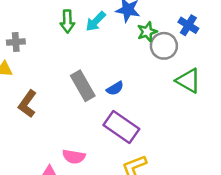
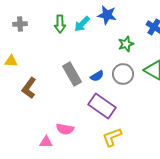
green star: (147, 32) -> (126, 44), moved
gray cross: (16, 42) -> (20, 24), moved
gray circle: (164, 46) -> (123, 74), moved

